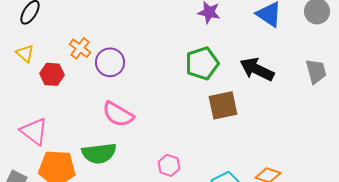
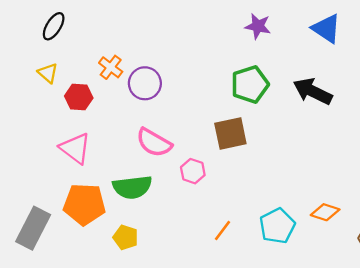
brown square: (223, 105) -> (230, 133), moved
pink triangle: (34, 131) -> (75, 148), moved
pink hexagon: (169, 165) -> (193, 171), moved

